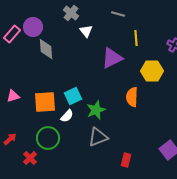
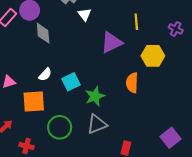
orange square: (45, 102) -> (34, 101), moved
white semicircle: (67, 116) -> (45, 75), moved
green circle: (48, 138) -> (60, 127), moved
red cross: (30, 158) -> (26, 146), turned -32

